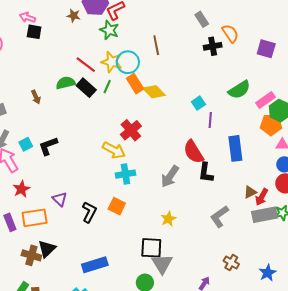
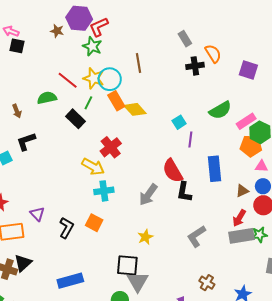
black rectangle: (86, 88) -> (75, 119), moved
black L-shape: (48, 146) -> (26, 141), moved
brown triangle: (250, 192) -> (242, 191), moved

